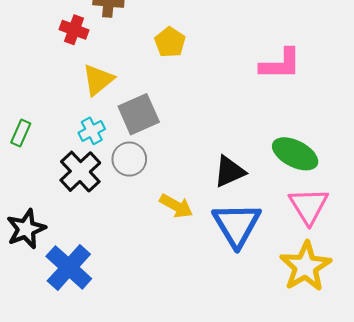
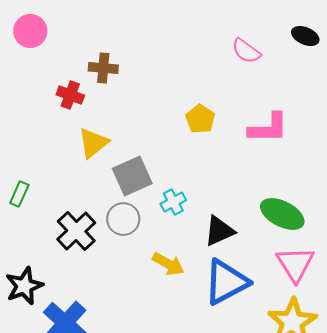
yellow pentagon: (170, 42) -> (200, 119), moved
cyan cross: (92, 131) -> (173, 202), moved
blue triangle: (237, 225) -> (226, 282), turned 33

